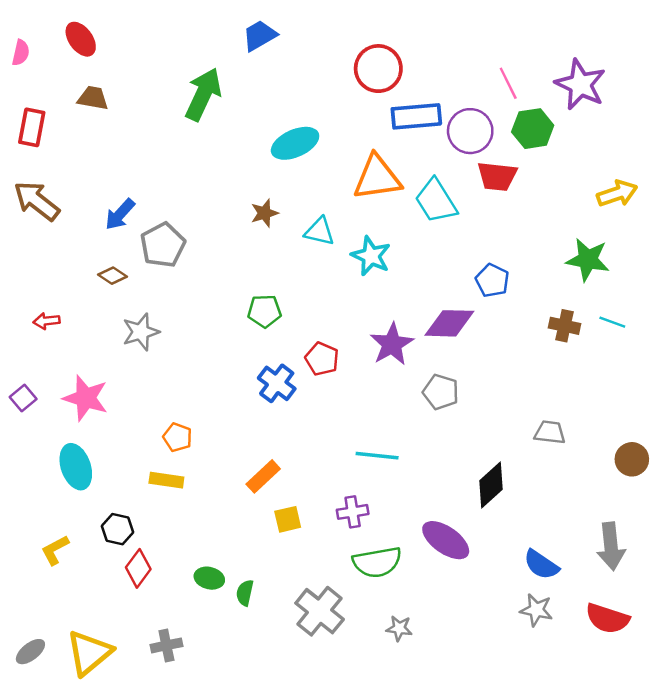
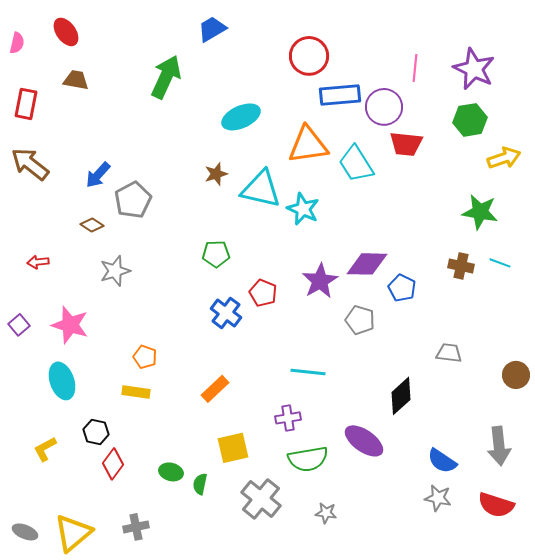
pink line: (508, 83) -> (415, 68), turned 32
green hexagon: (533, 129) -> (470, 120), moved
cyan triangle: (320, 231) -> (261, 189), size x1.6
blue pentagon: (492, 280) -> (402, 288), moved
yellow square: (288, 519) -> (233, 448), moved, size x1.4
gray ellipse: (30, 652) -> (25, 532), turned 60

